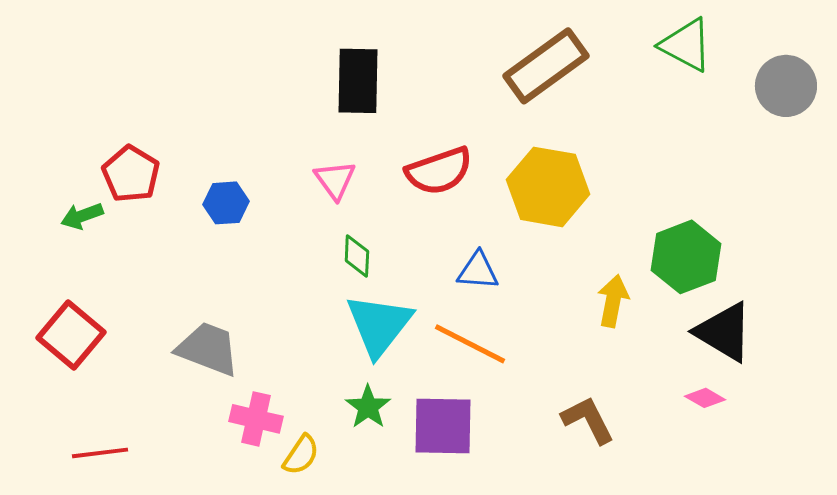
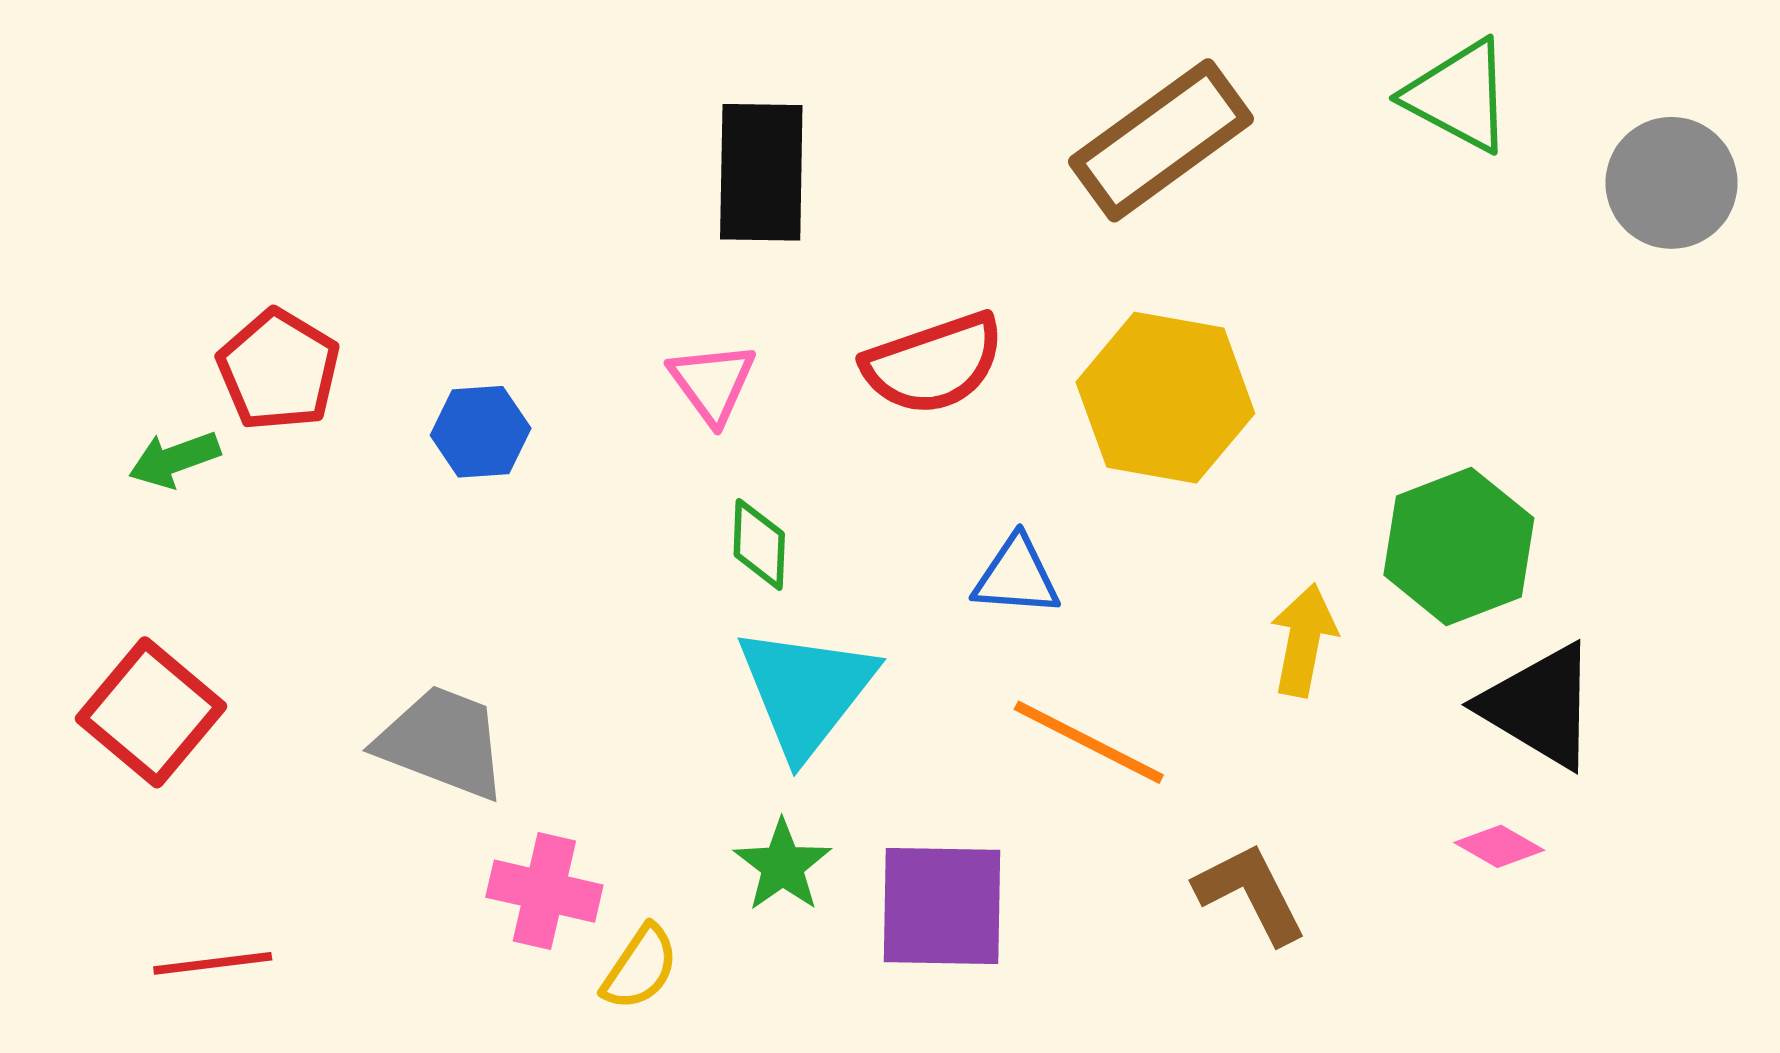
orange line: (470, 344) -> (1089, 742), moved

